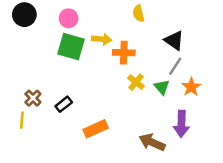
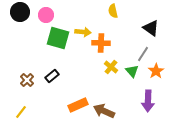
pink circle: (69, 18) -> (46, 15), moved
black triangle: (174, 40) -> (151, 28), moved
black rectangle: (64, 104) -> (52, 76), moved
yellow line: (22, 120) -> (21, 112), moved, turned 32
brown arrow: (152, 142) -> (104, 111), moved

